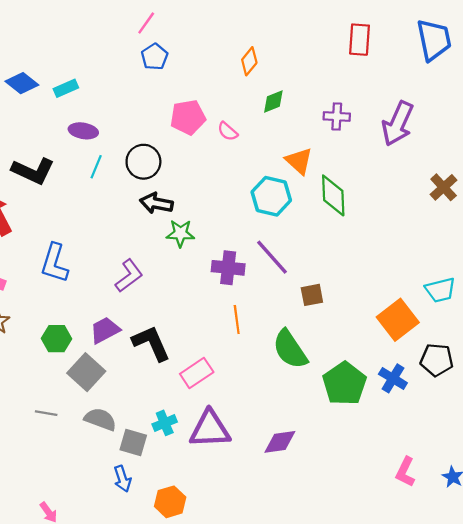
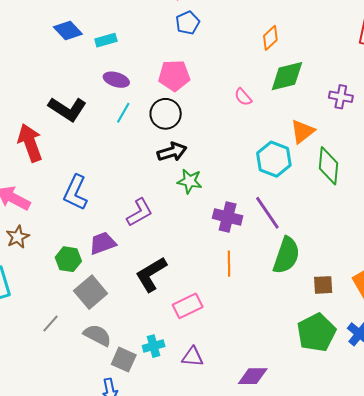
green diamond: (273, 101) -> (287, 76), size x1.6
pink pentagon: (188, 117) -> (174, 76), moved
orange triangle: (299, 161) -> (302, 131), turned 32
black arrow: (156, 203) -> (172, 152), turned 144
brown square: (312, 295) -> (323, 285), moved
purple trapezoid: (105, 330) -> (103, 243), moved
black L-shape: (151, 343) -> (151, 274), turned -105
green semicircle: (290, 349) -> (286, 255), moved, turned -135
gray line: (46, 413) -> (51, 324), turned -66
purple triangle: (210, 429) -> (193, 357), size x0.6

